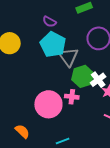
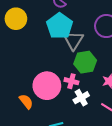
white cross: (98, 80) -> (81, 98), moved
orange semicircle: (22, 131) -> (26, 101), moved

